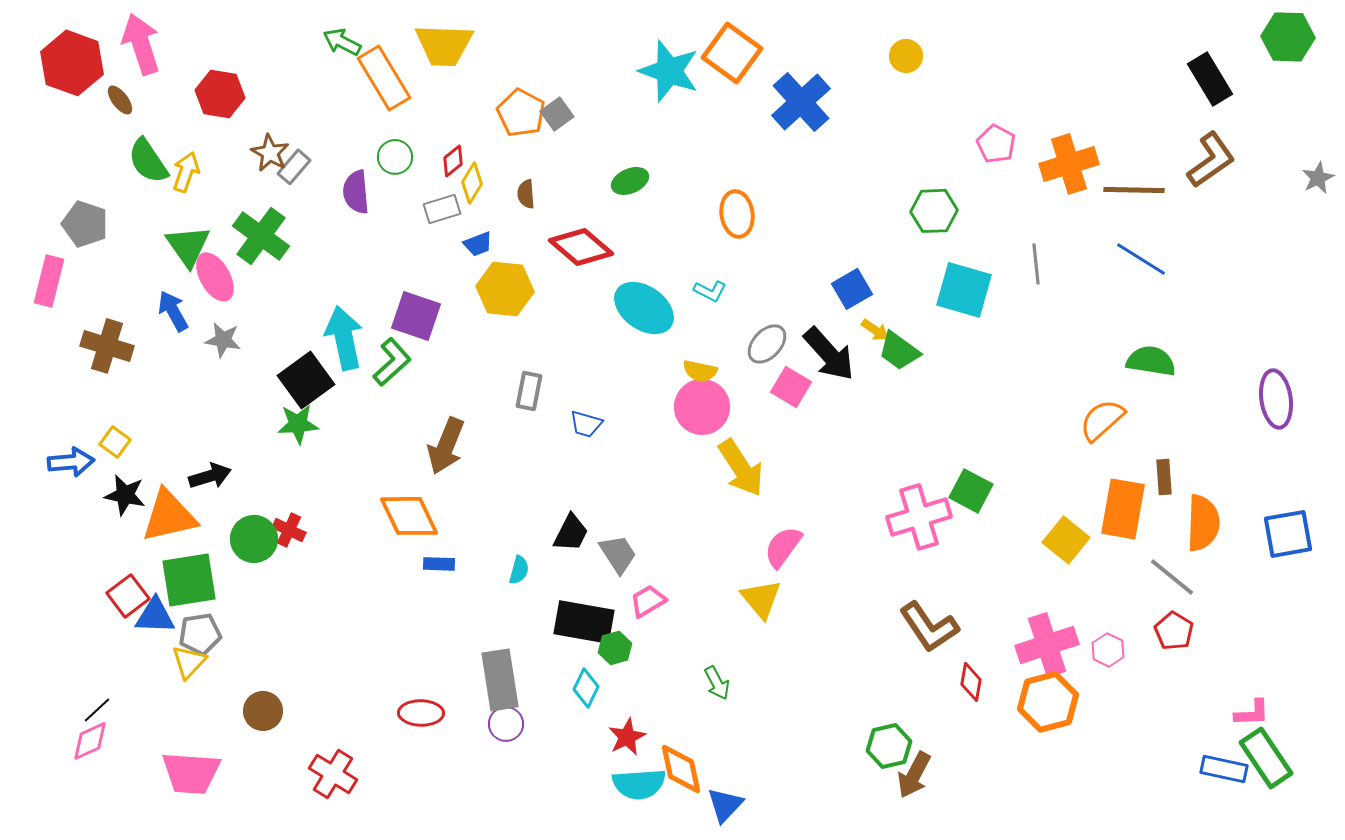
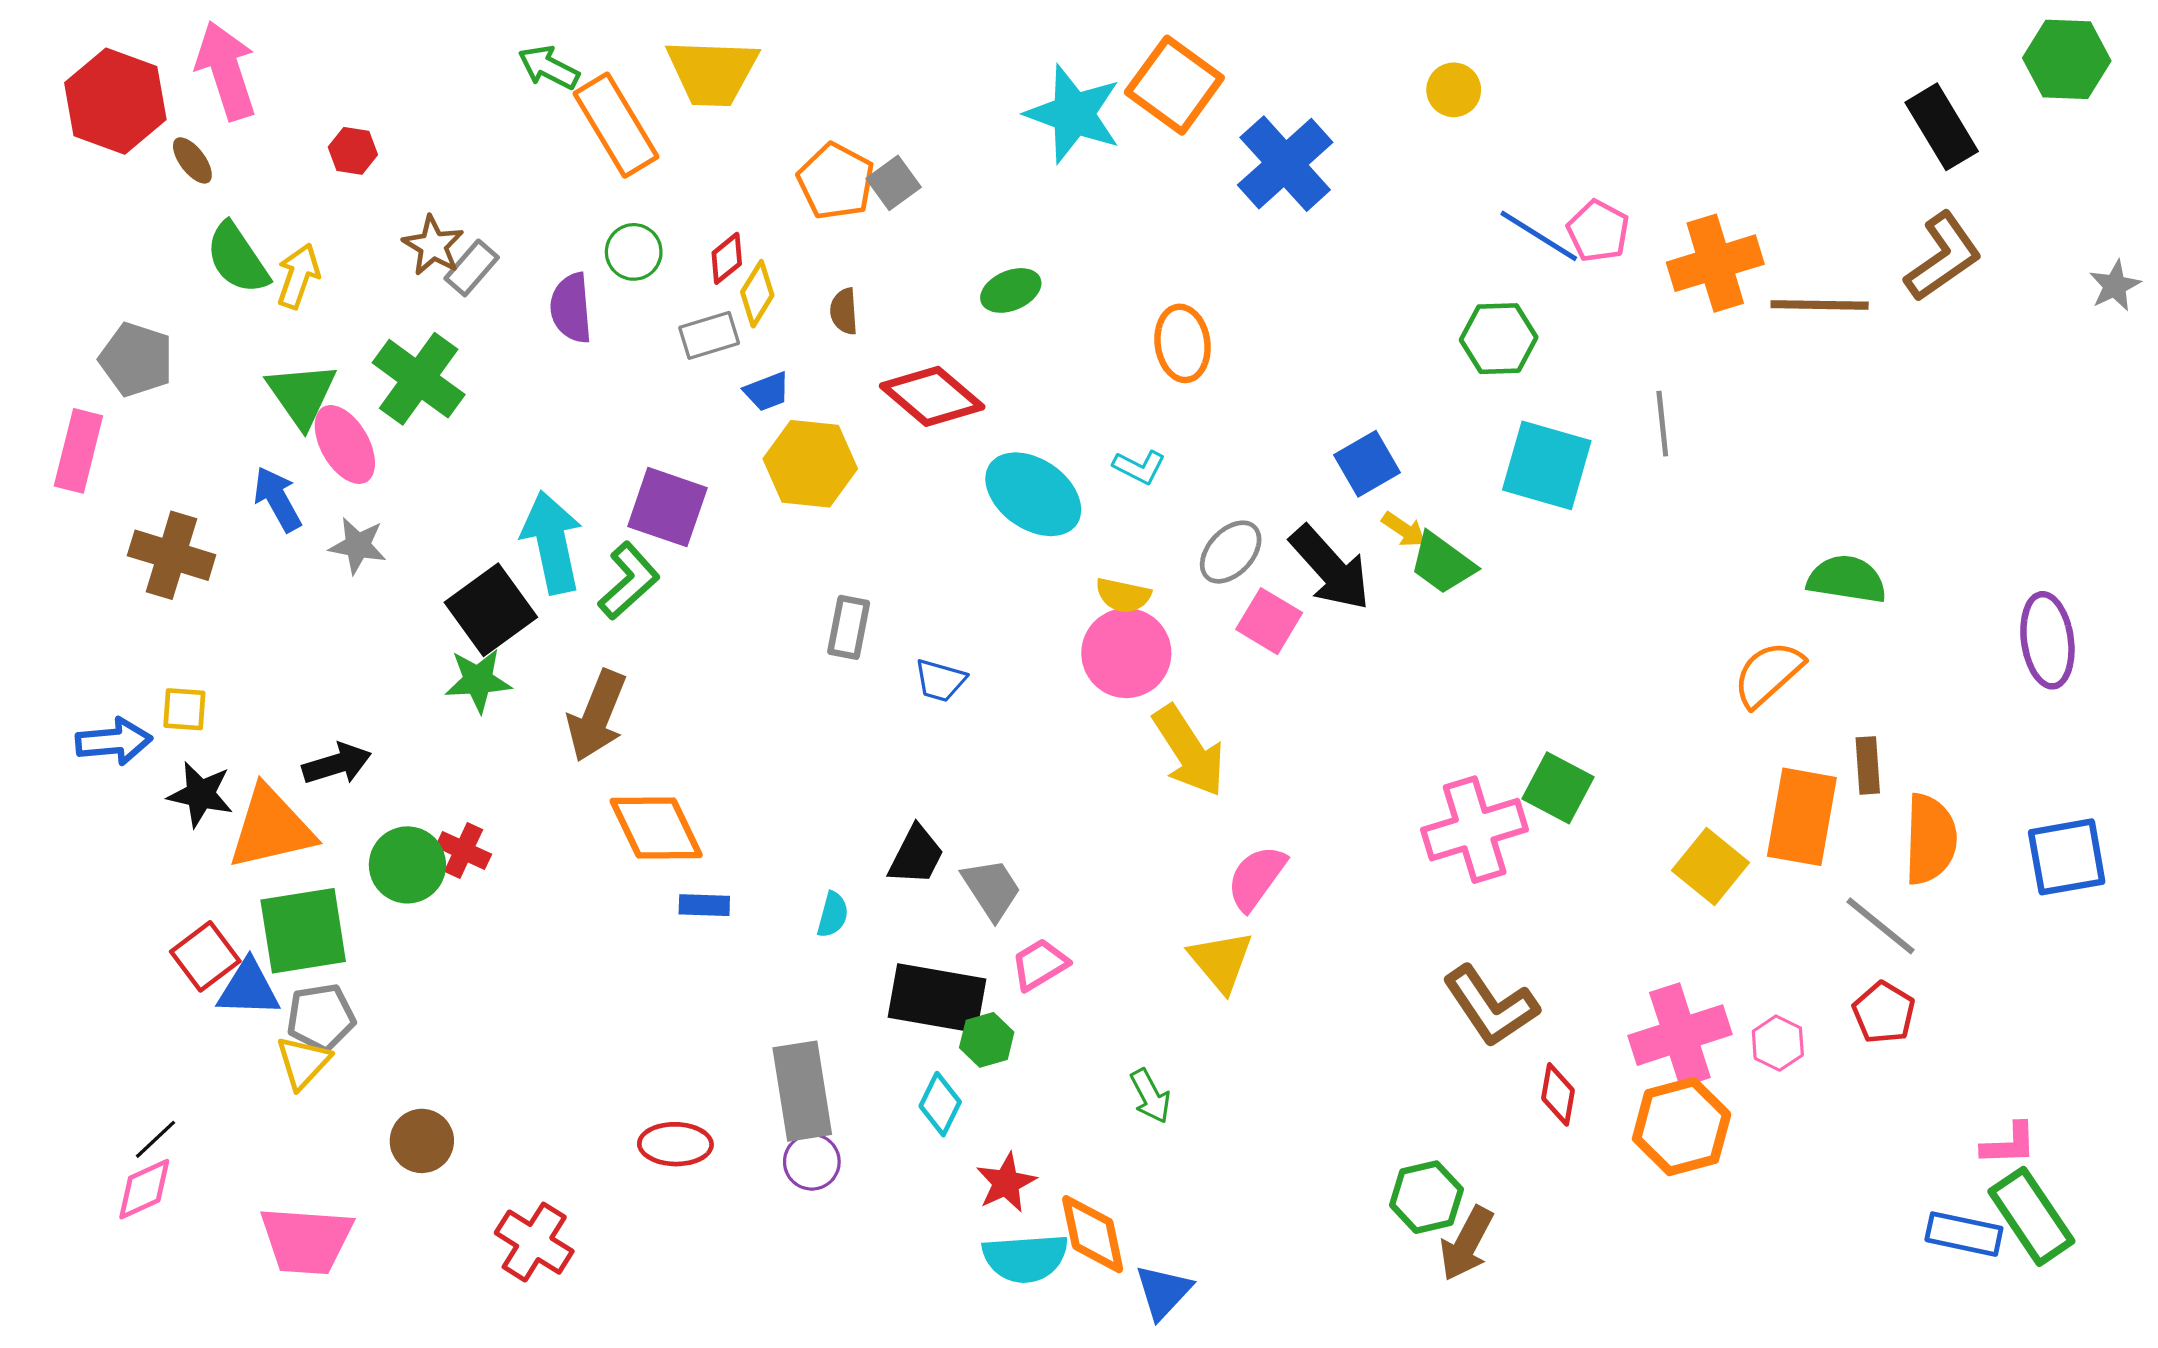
red hexagon: (220, 94) -> (353, 151), size x0.6
blue line: (1141, 259) -> (1539, 236), moved
yellow square: (115, 442) -> (184, 709), turned -32
brown arrow: (446, 446) -> (597, 716), moved

